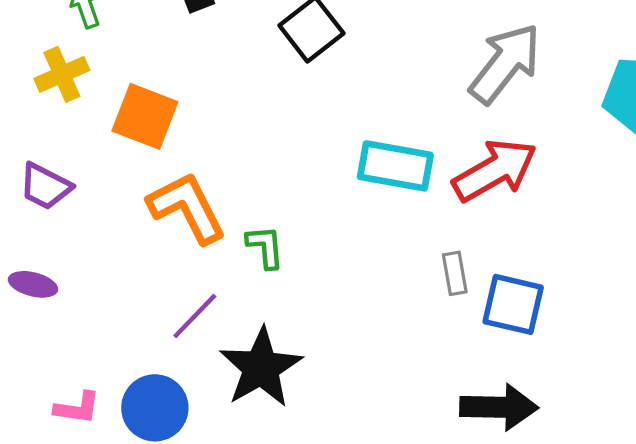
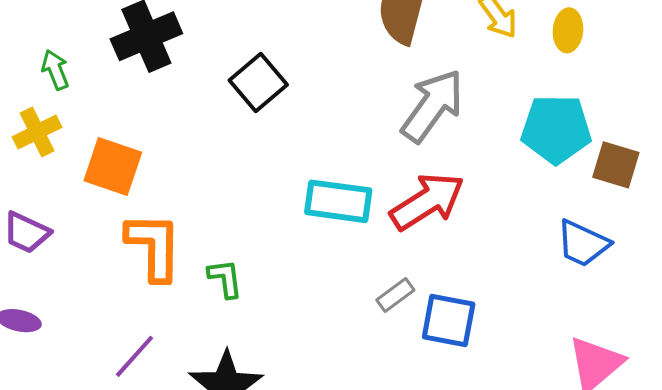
orange L-shape: (187, 208) -> (154, 246), turned 30
gray rectangle: (455, 273) -> (395, 295), turned 66
purple line: (195, 316) -> (134, 356), moved

